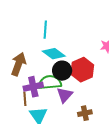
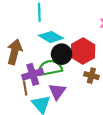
purple triangle: (65, 95) -> (57, 91), moved
brown cross: (85, 113) -> (91, 76), moved, turned 32

